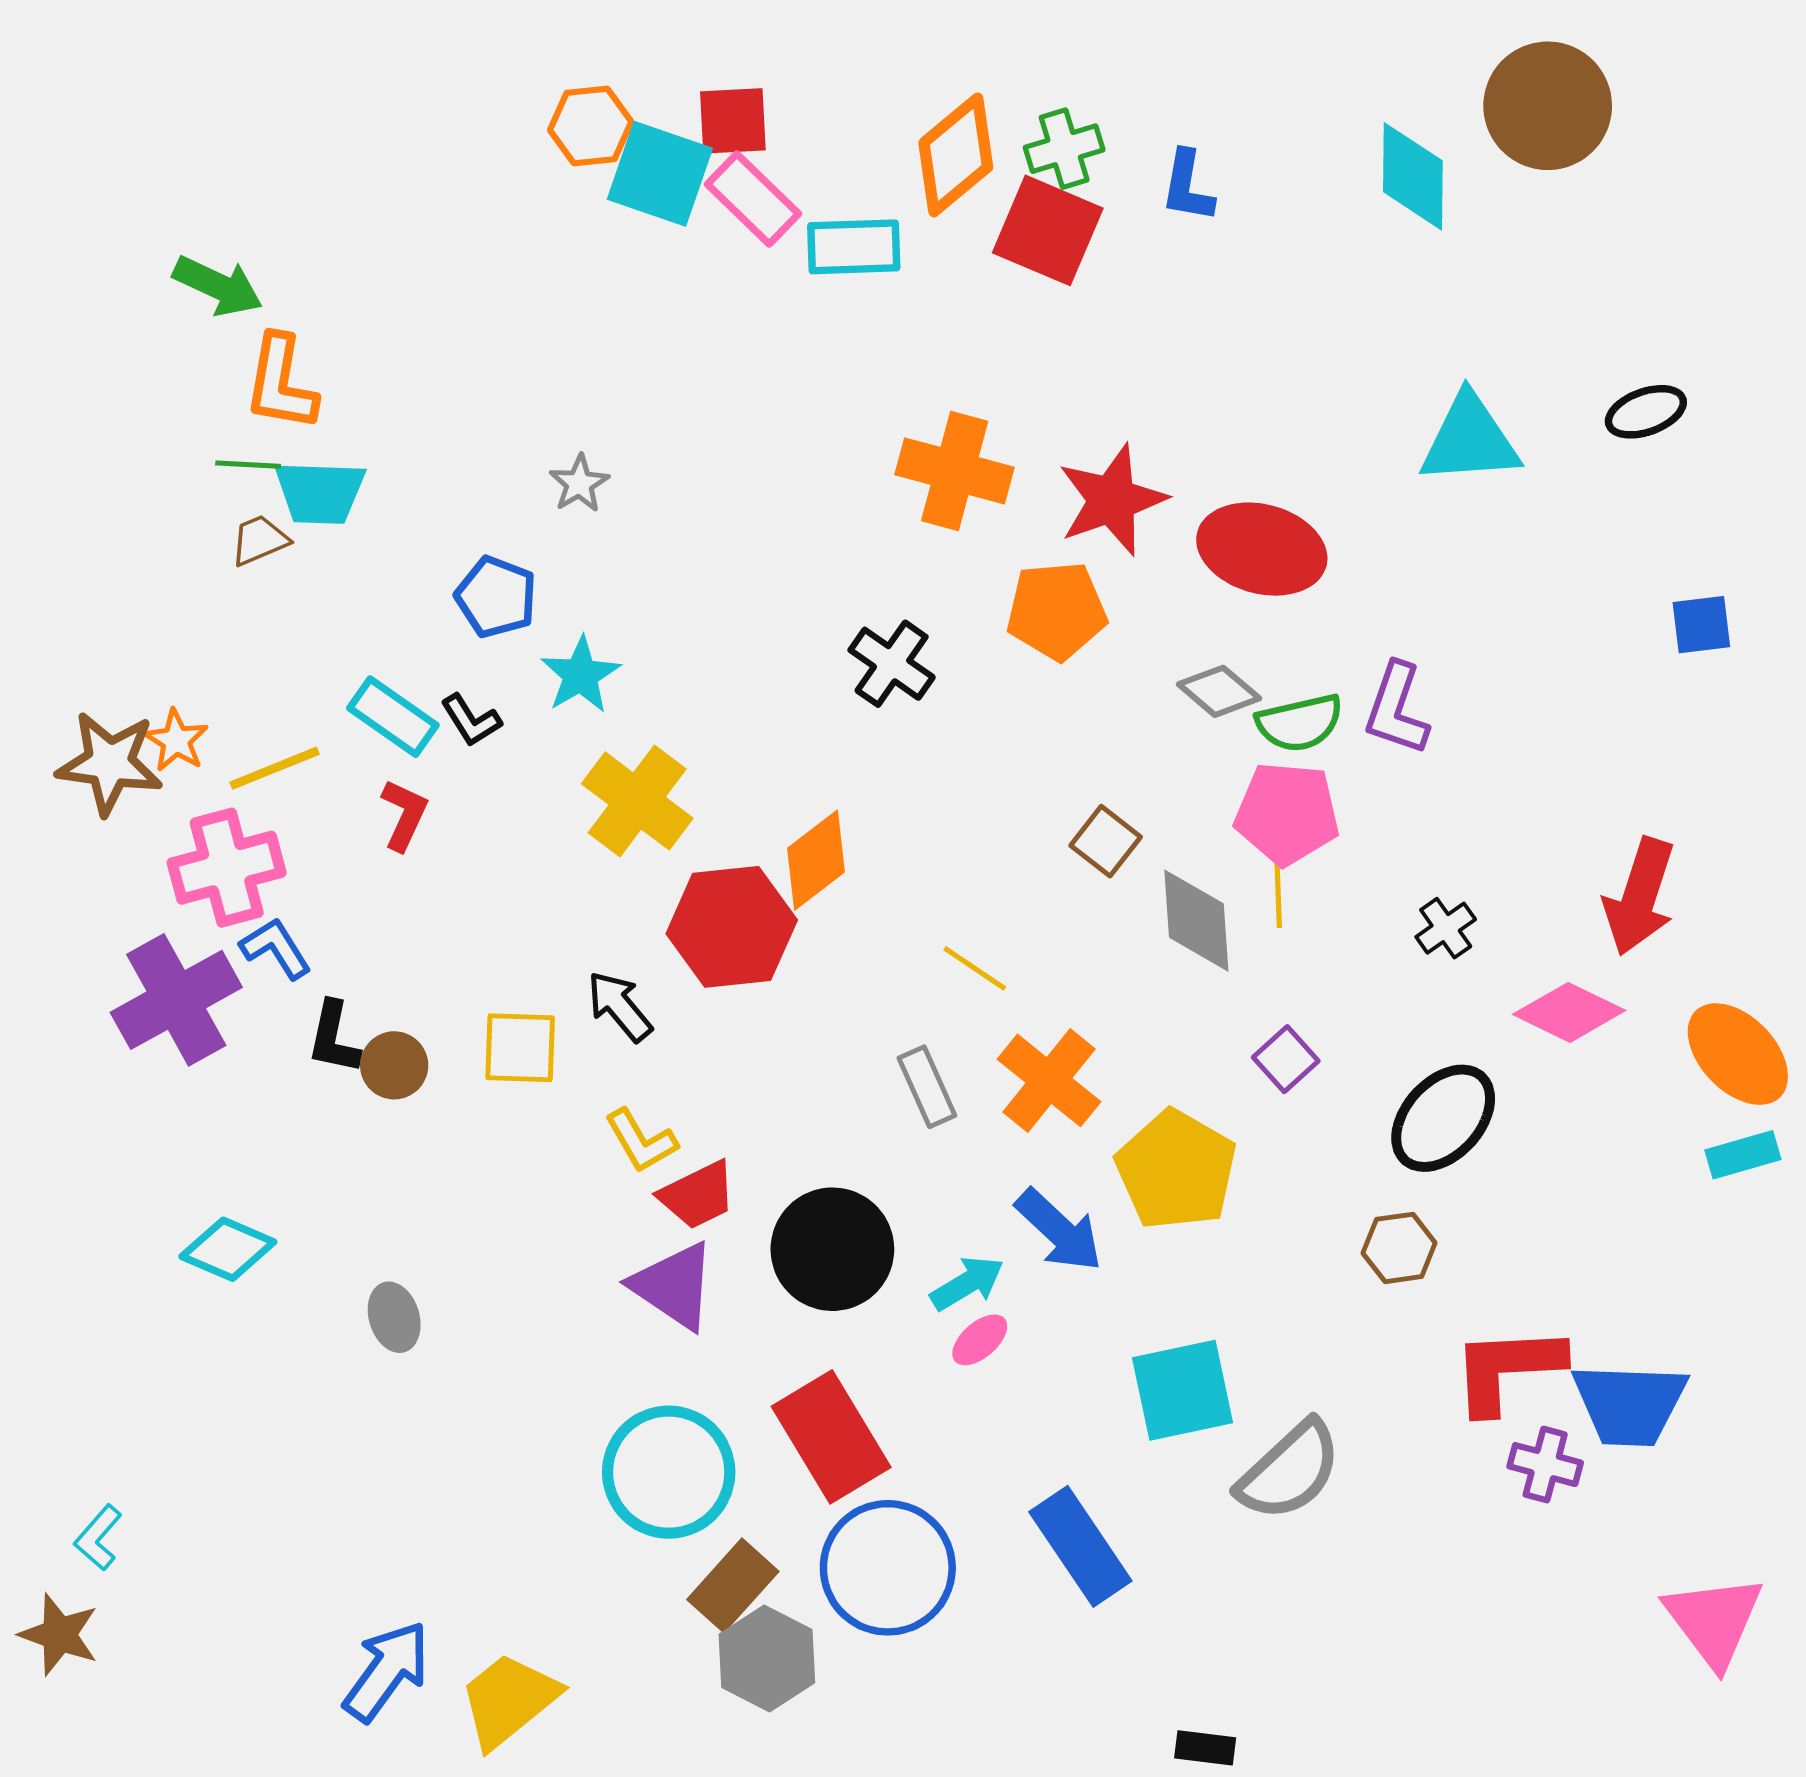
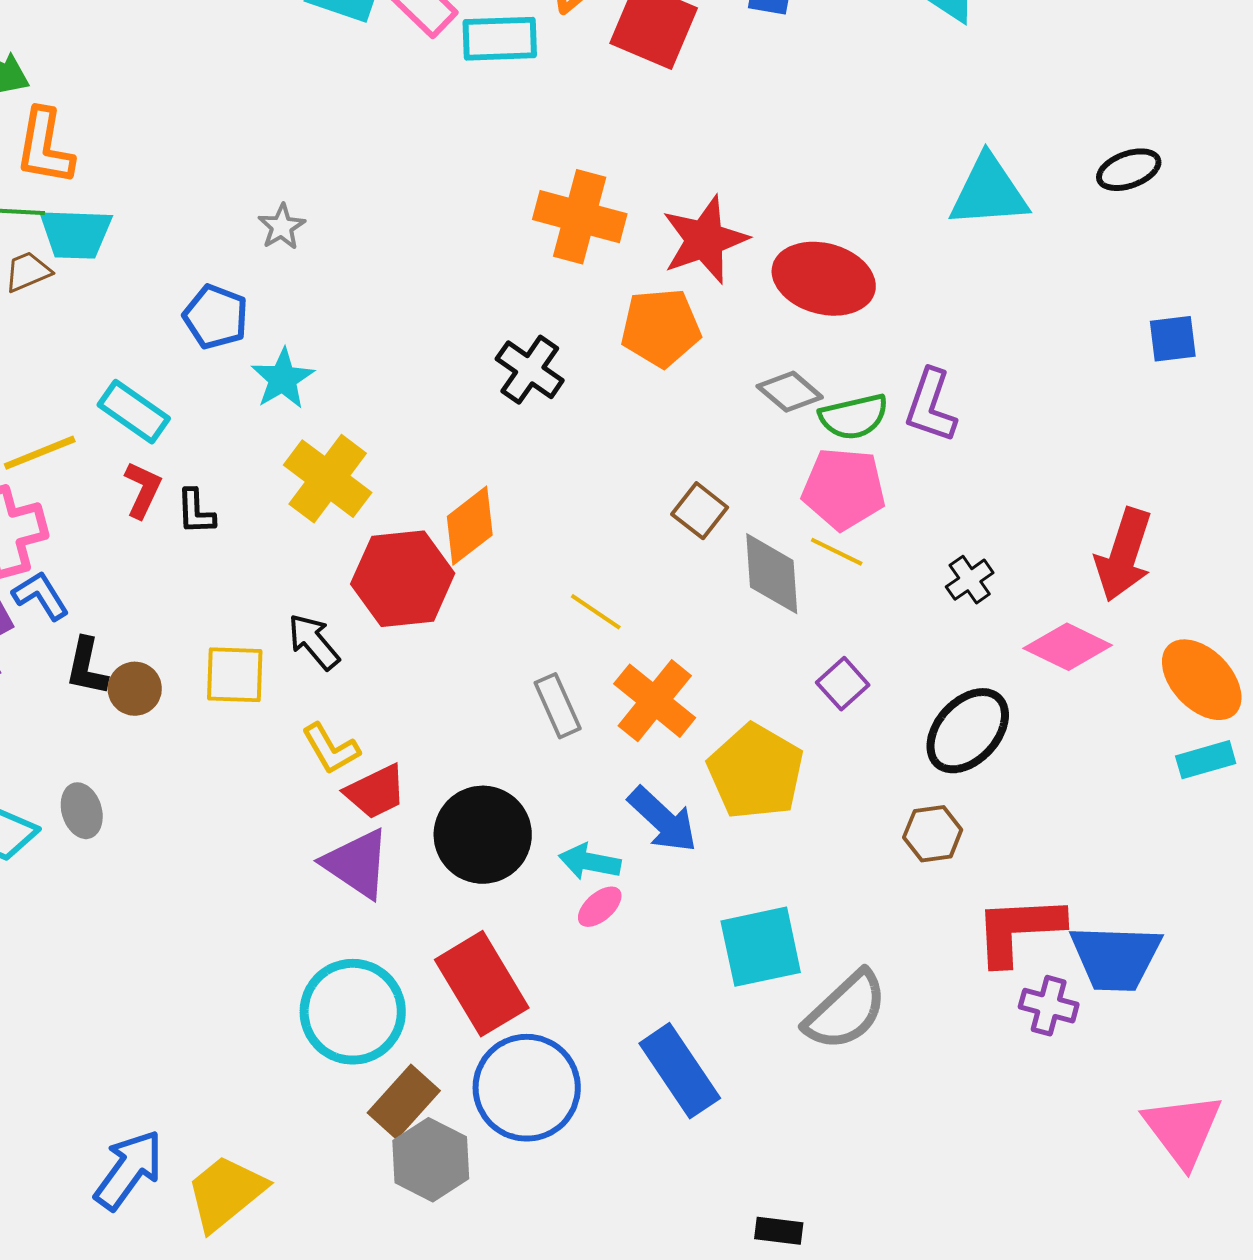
black L-shape: (471, 720) -> (196, 512), moved, turned 30
yellow line: (1278, 893) -> (837, 552), turned -62
cyan arrow: (967, 1283) -> (590, 862), turned -138
gray ellipse: (394, 1317) -> (82, 811), moved

